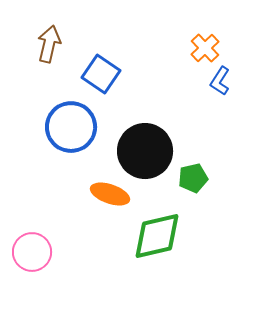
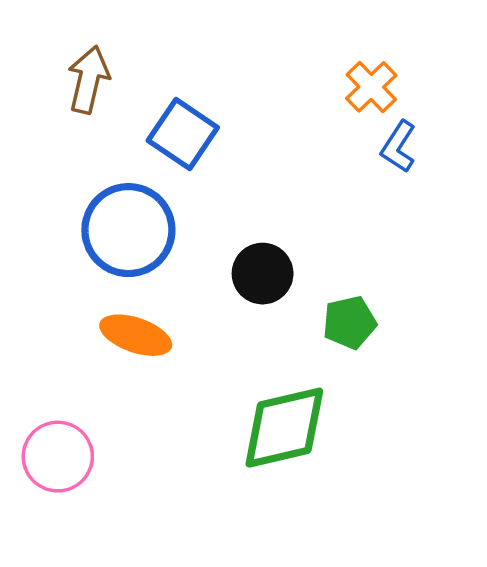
black circle: (145, 151) -> (263, 274), size x0.6
orange ellipse: (110, 194) -> (136, 335), moved

